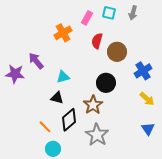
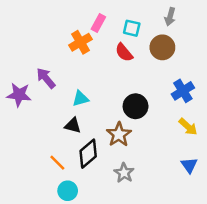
cyan square: (109, 13) -> (132, 28), moved
pink rectangle: (87, 18) -> (98, 23), moved
red semicircle: (97, 41) -> (124, 52), turned -56
brown circle: (117, 52) -> (162, 47), moved
gray star: (97, 135) -> (124, 173), size x0.7

